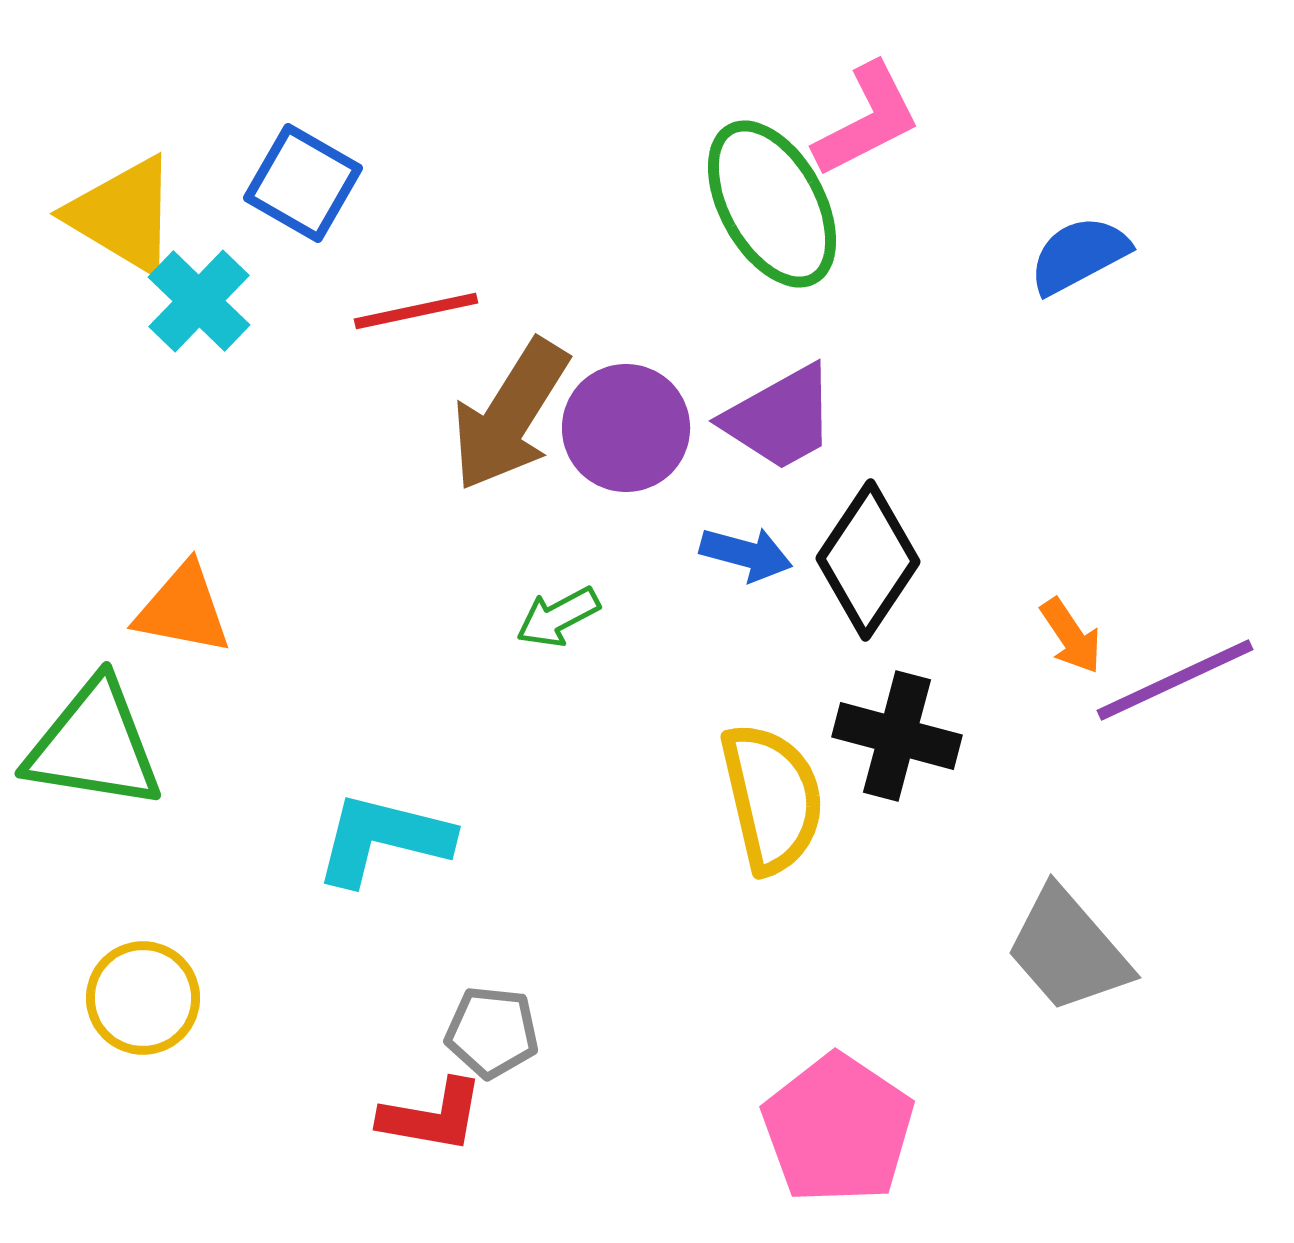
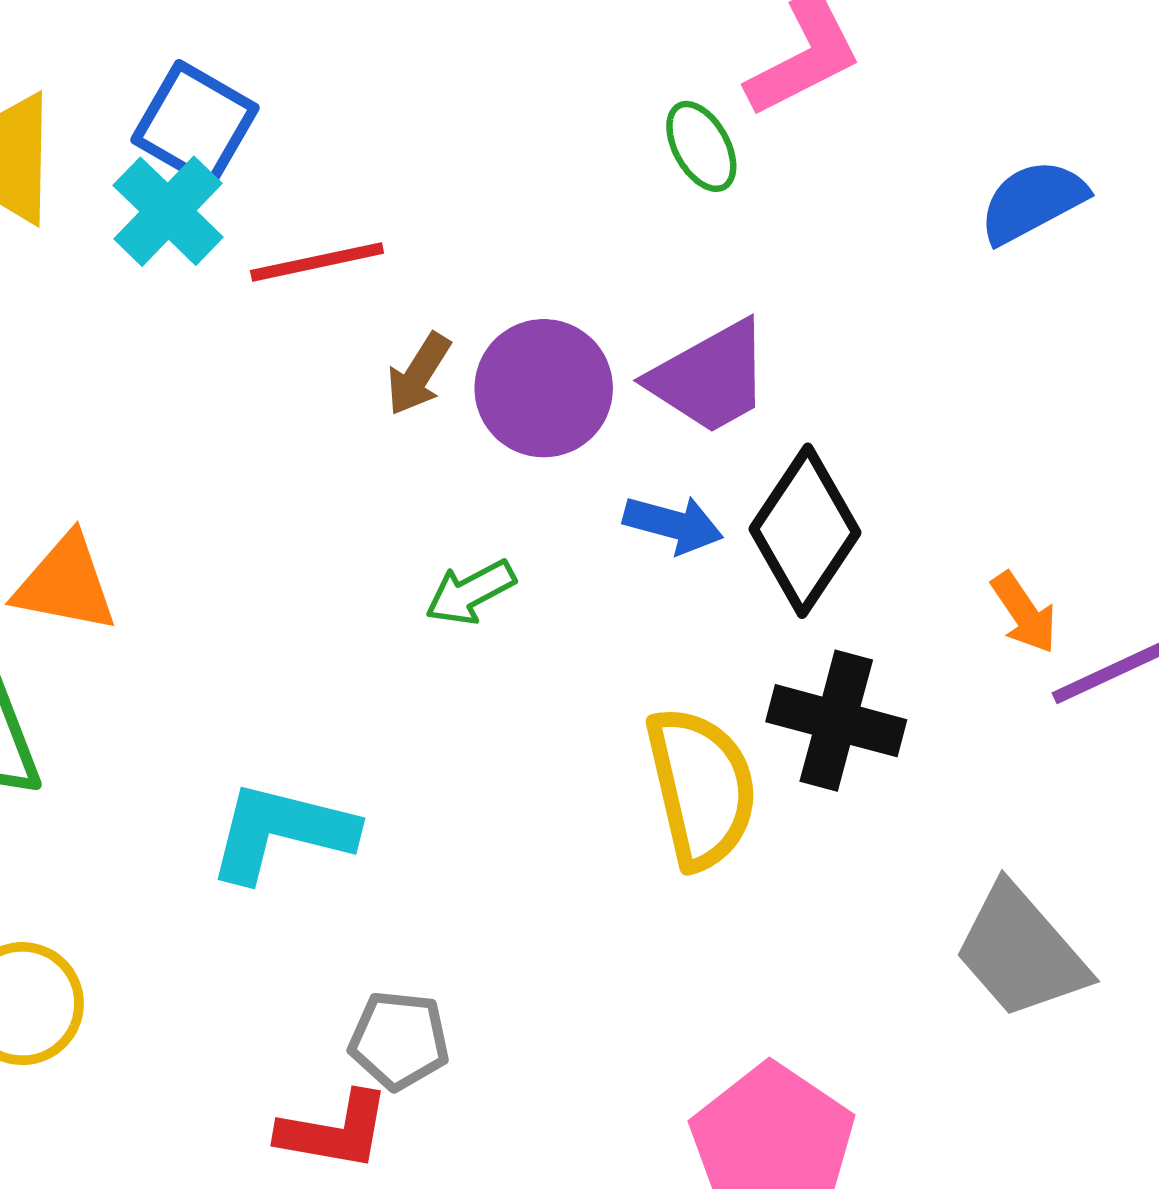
green ellipse: (772, 204) -> (701, 146), size x0.5
cyan cross: (199, 301) -> (168, 211), moved
brown arrow: (510, 415) -> (418, 374), size x0.5

